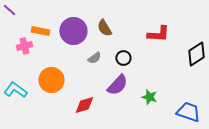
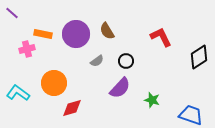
red L-shape: (158, 34) -> (161, 37), turned -120
red diamond: (84, 105) -> (72, 108), moved

